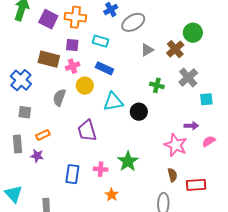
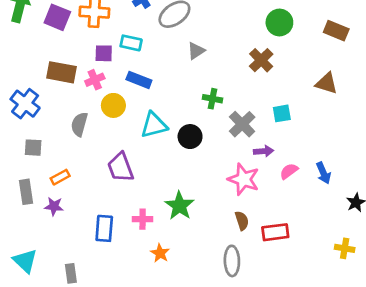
green circle: (193, 33) -> (279, 22), moved
purple square: (72, 45) -> (104, 53), moved
brown cross: (175, 49) -> (261, 60), moved
gray cross: (188, 78) -> (242, 124), moved

